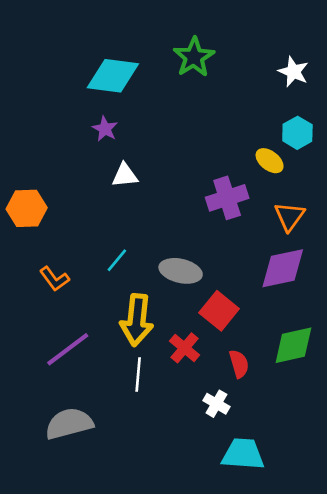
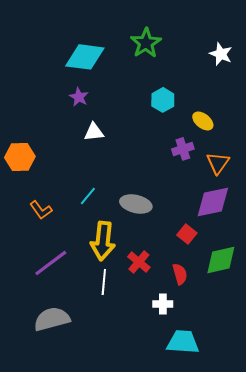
cyan hexagon: (297, 133) -> (163, 100), moved
purple cross: (227, 198) -> (183, 149), moved, size x0.7
red square: (219, 311) -> (187, 234), moved, size x0.7
white cross: (216, 404) -> (163, 304), turned -30

